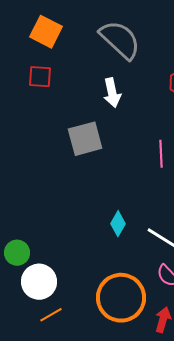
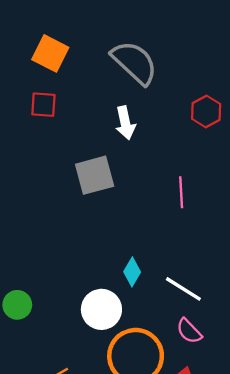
white circle: (39, 282) -> (101, 309), moved

